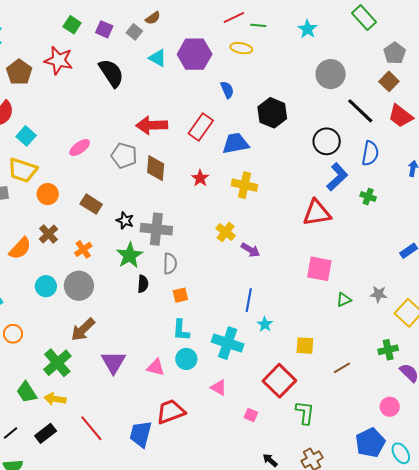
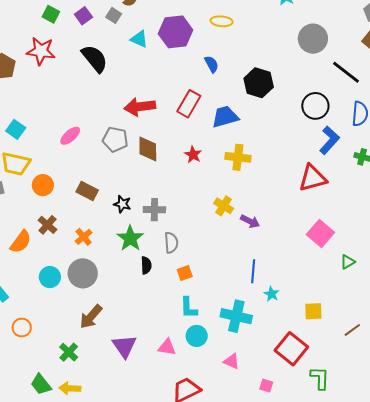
purple square: (104, 29) -> (83, 16), turned 36
gray cross: (156, 229) -> (154, 210), size x0.7
pink square: (319, 269) -> (320, 233), turned 36
green cross: (57, 363) -> (69, 352), size x0.7

